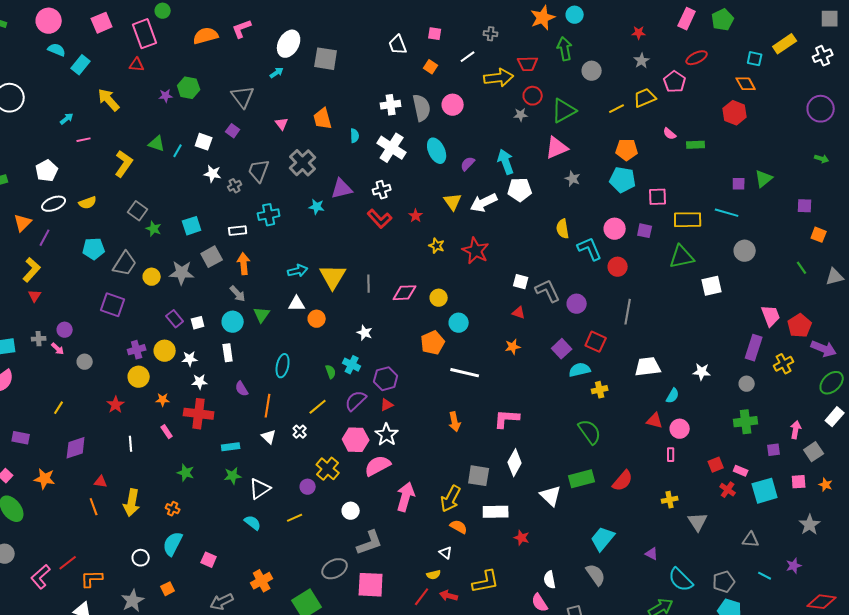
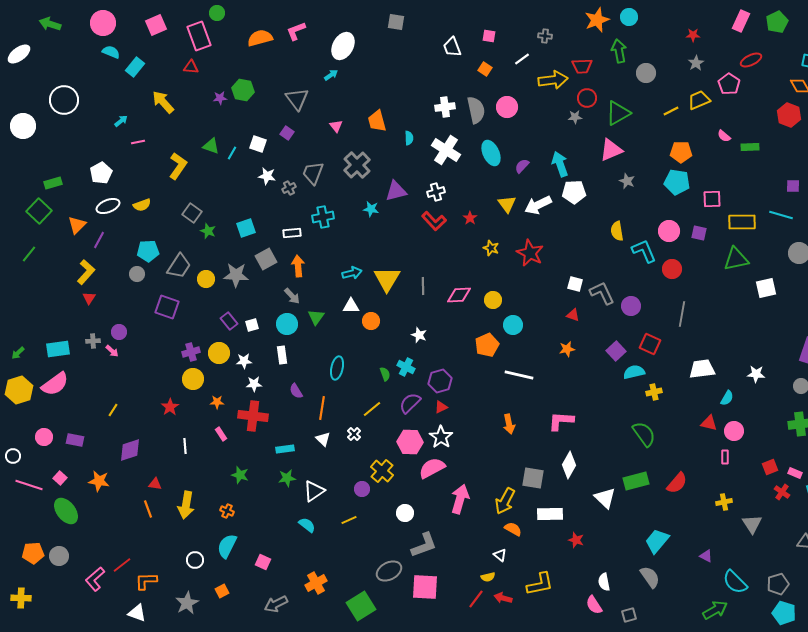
gray square: (326, 59) -> (396, 22), moved, size x0.7
gray circle: (85, 362) -> (137, 274), moved

